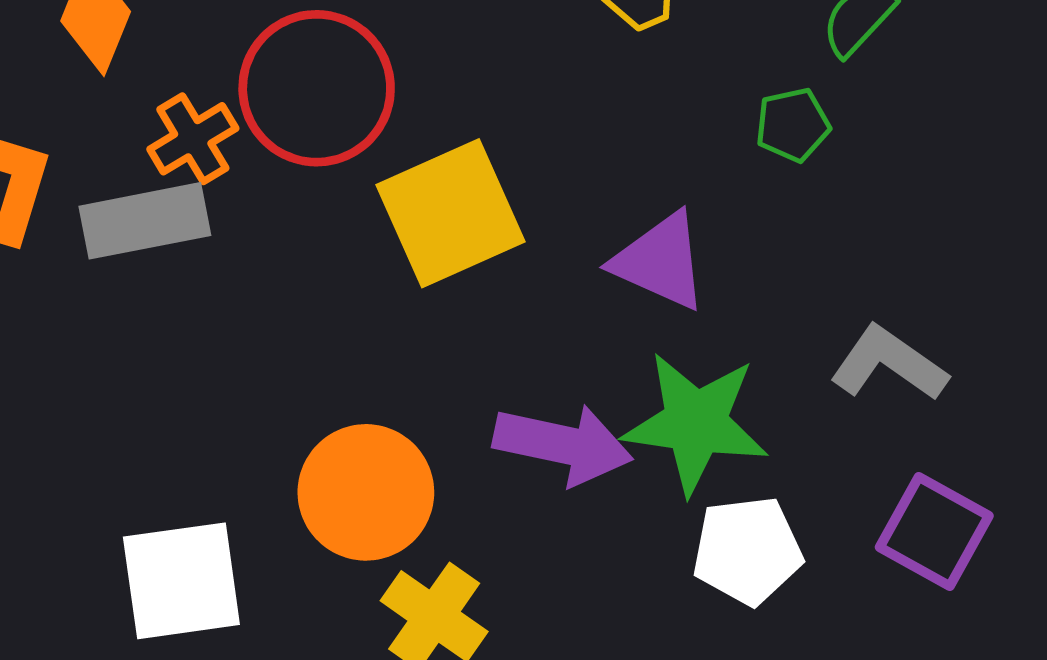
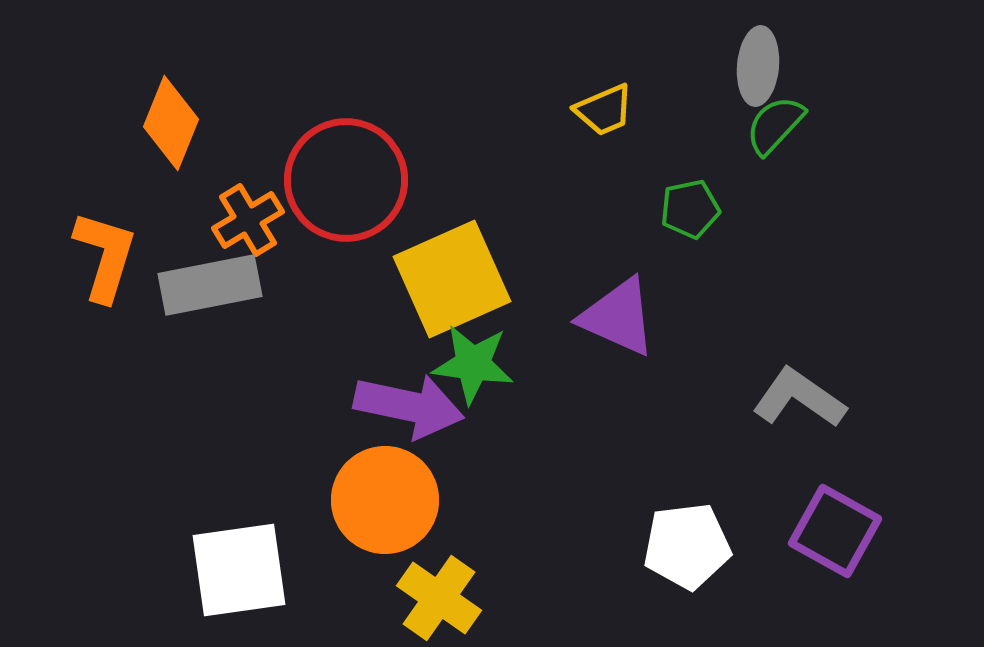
green pentagon: (793, 125) -> (690, 209), moved
green star: (696, 423) -> (473, 364), moved, size x0.7
purple arrow: (563, 444) -> (409, 406), moved

